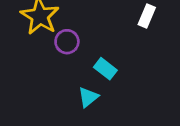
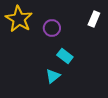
purple circle: (67, 42) -> (52, 28), moved

